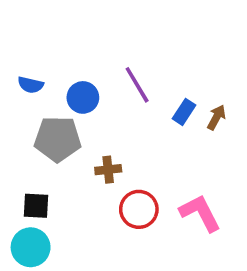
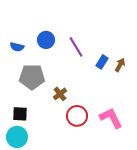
blue circle: (83, 97) -> (46, 40), moved
brown cross: (108, 170) -> (60, 94), turned -32

